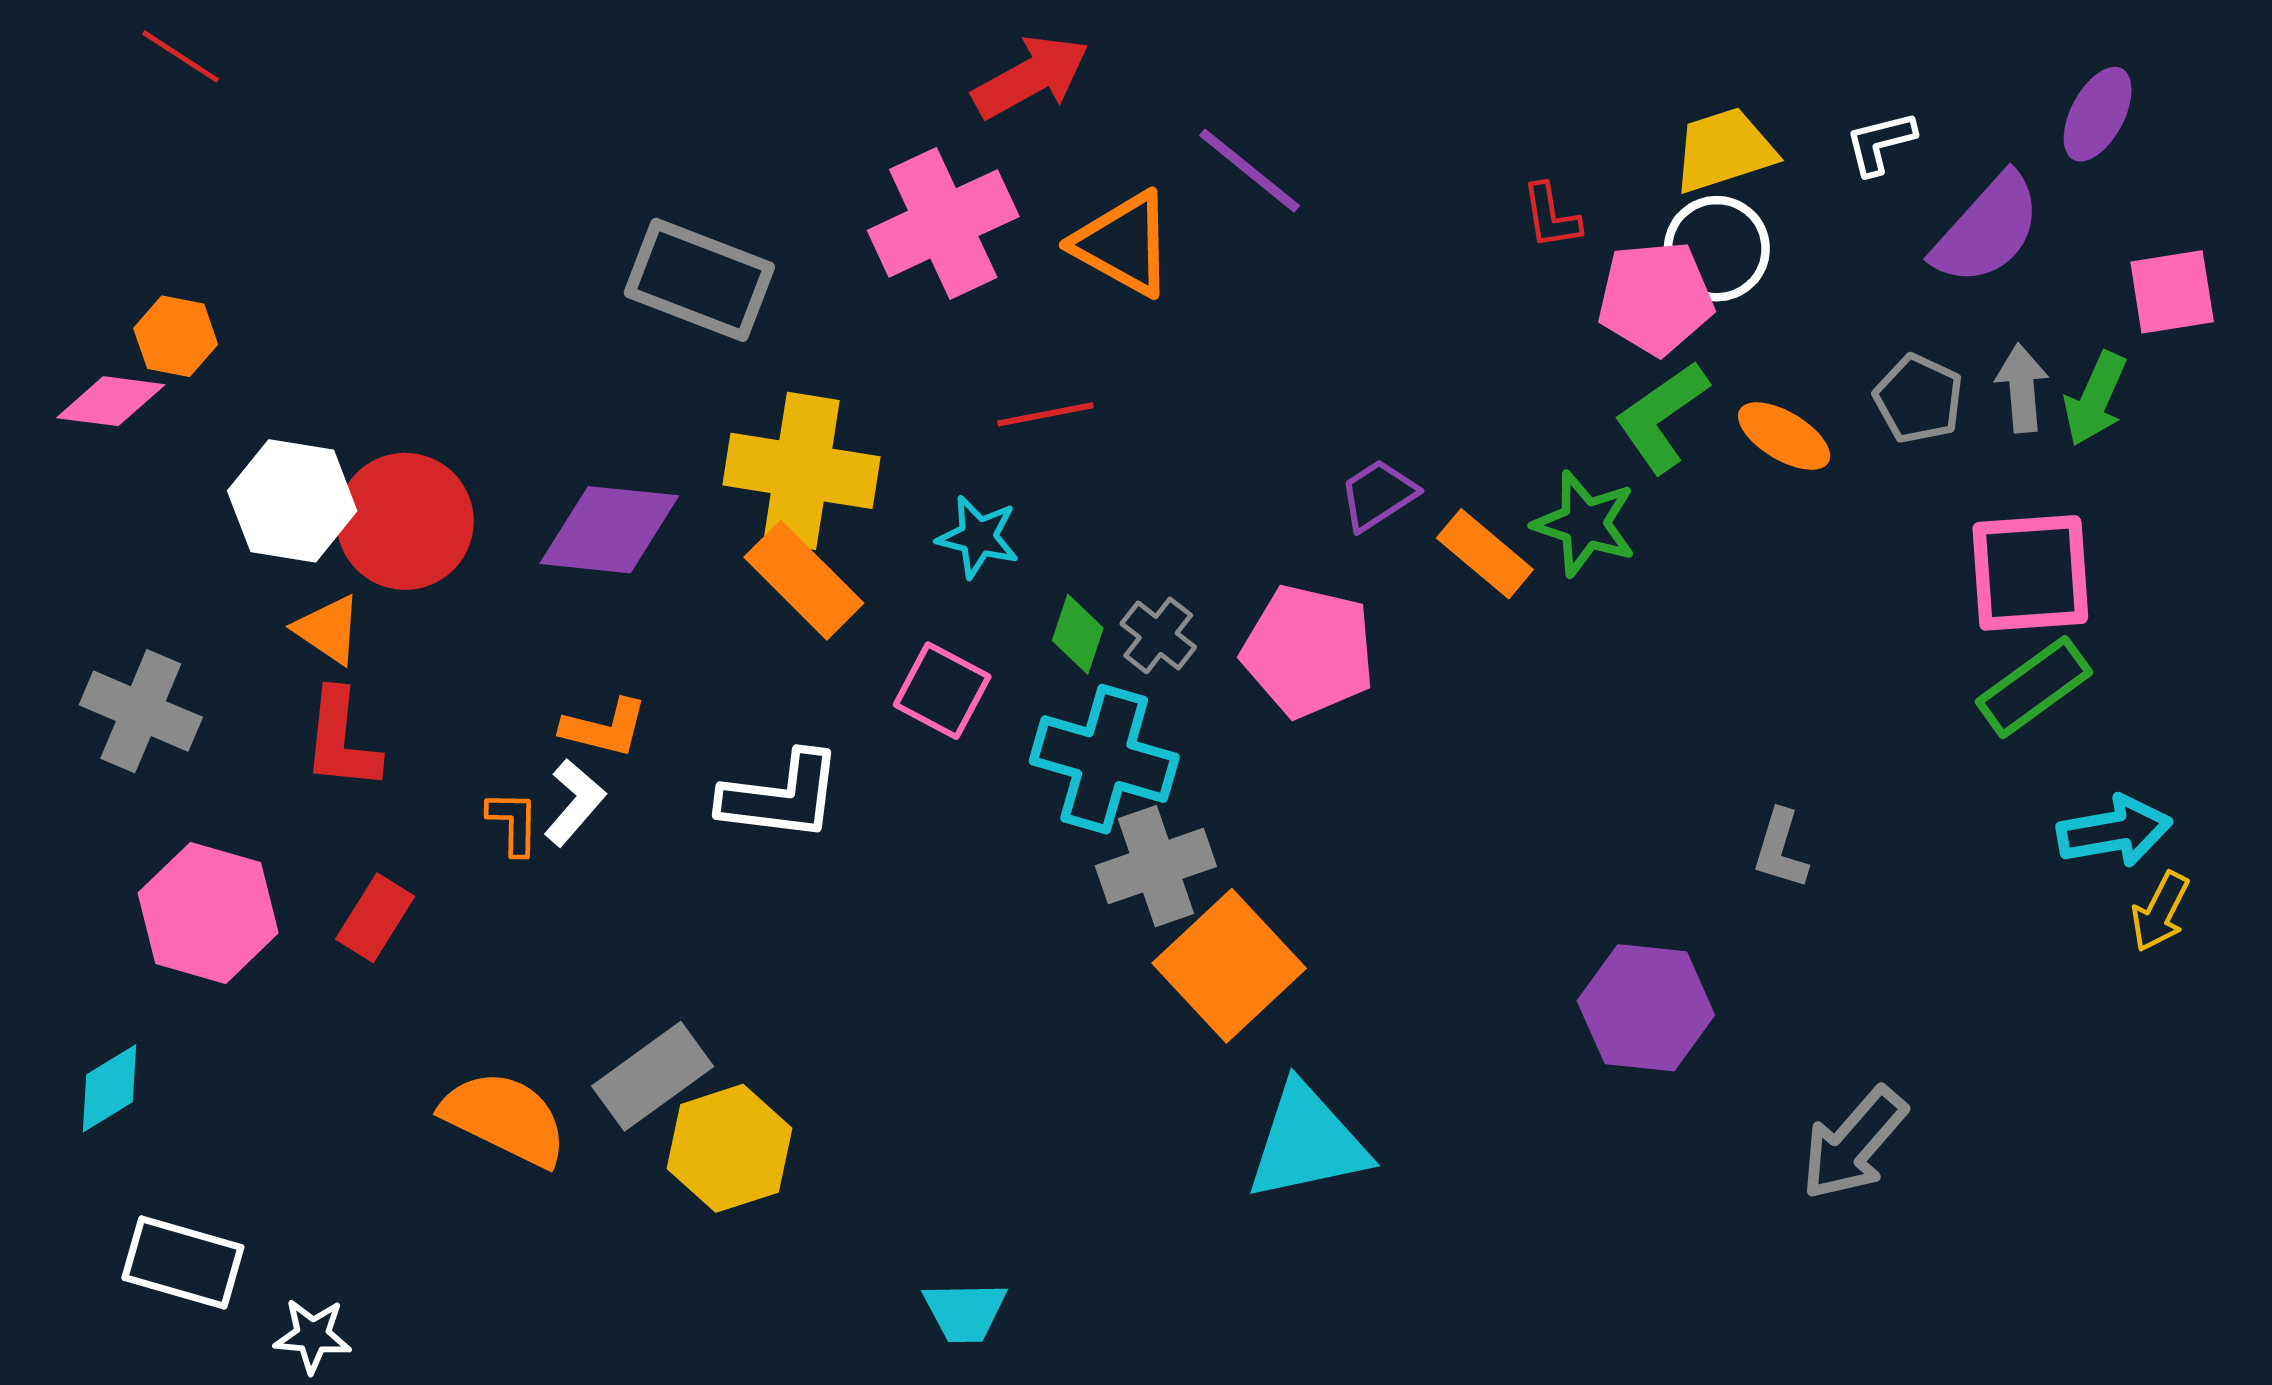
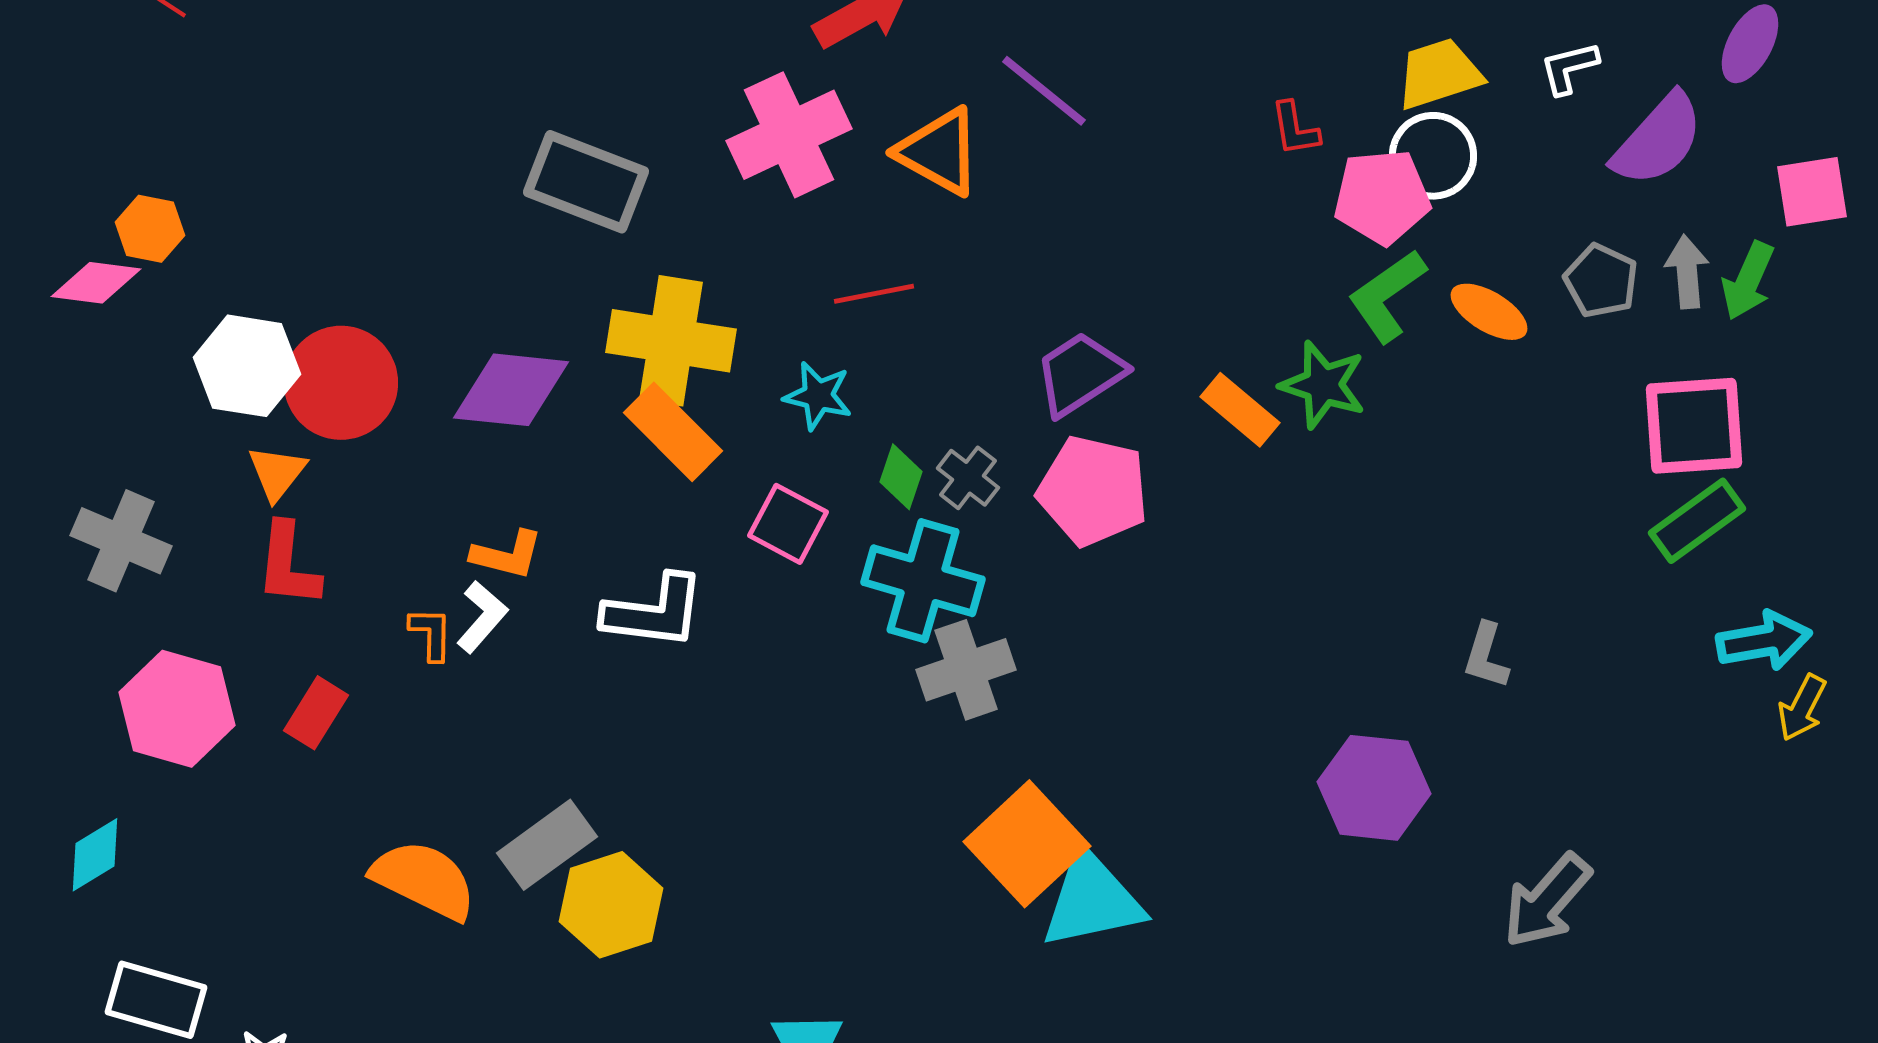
purple trapezoid: (1378, 495) -> (1080, 374), moved, size x1.4
orange triangle: (328, 629) -> (277, 473), turned 34
orange square: (1229, 966) -> (1027, 844), moved

